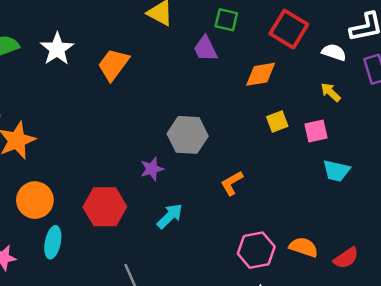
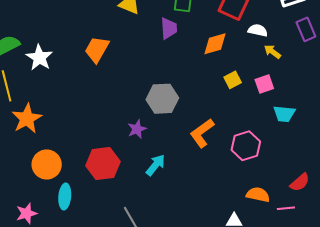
white star: (57, 49) -> (39, 58), moved
purple trapezoid: (205, 49) -> (169, 28), turned -150
white semicircle: (334, 52) -> (258, 30), moved
orange L-shape: (232, 183) -> (202, 133), size x1.4
orange semicircle: (304, 247) -> (258, 195), moved
pink hexagon: (256, 250) -> (246, 146), moved

